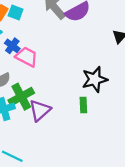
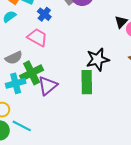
blue cross: (12, 46) -> (44, 14), moved
green rectangle: (83, 105) -> (87, 82), size x1.6

